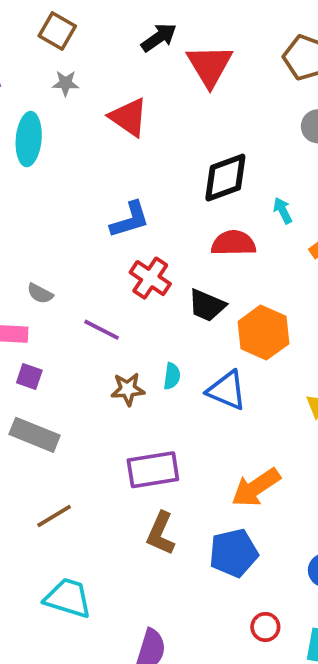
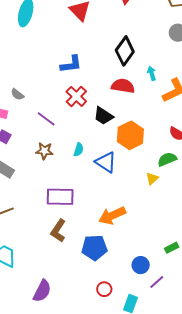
black diamond: (225, 178) -> (125, 51), turned -44
brown star: (128, 389) -> (44, 151), moved

